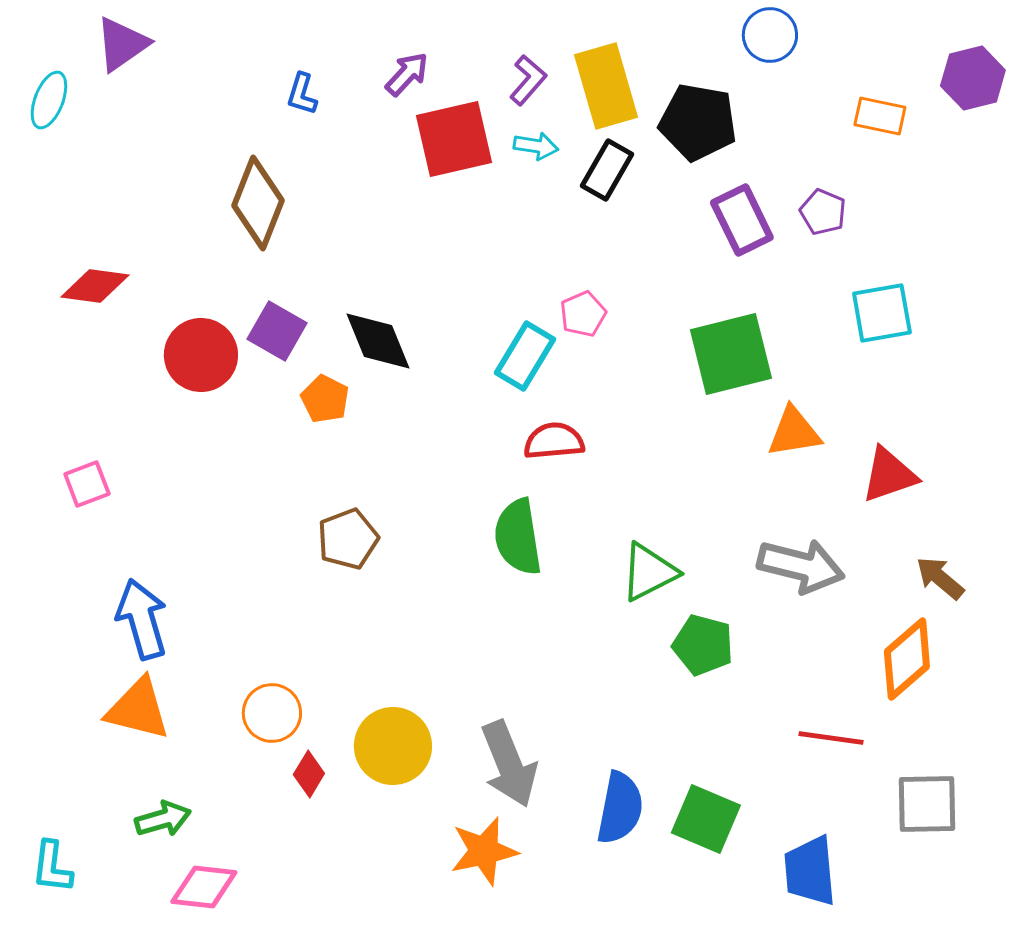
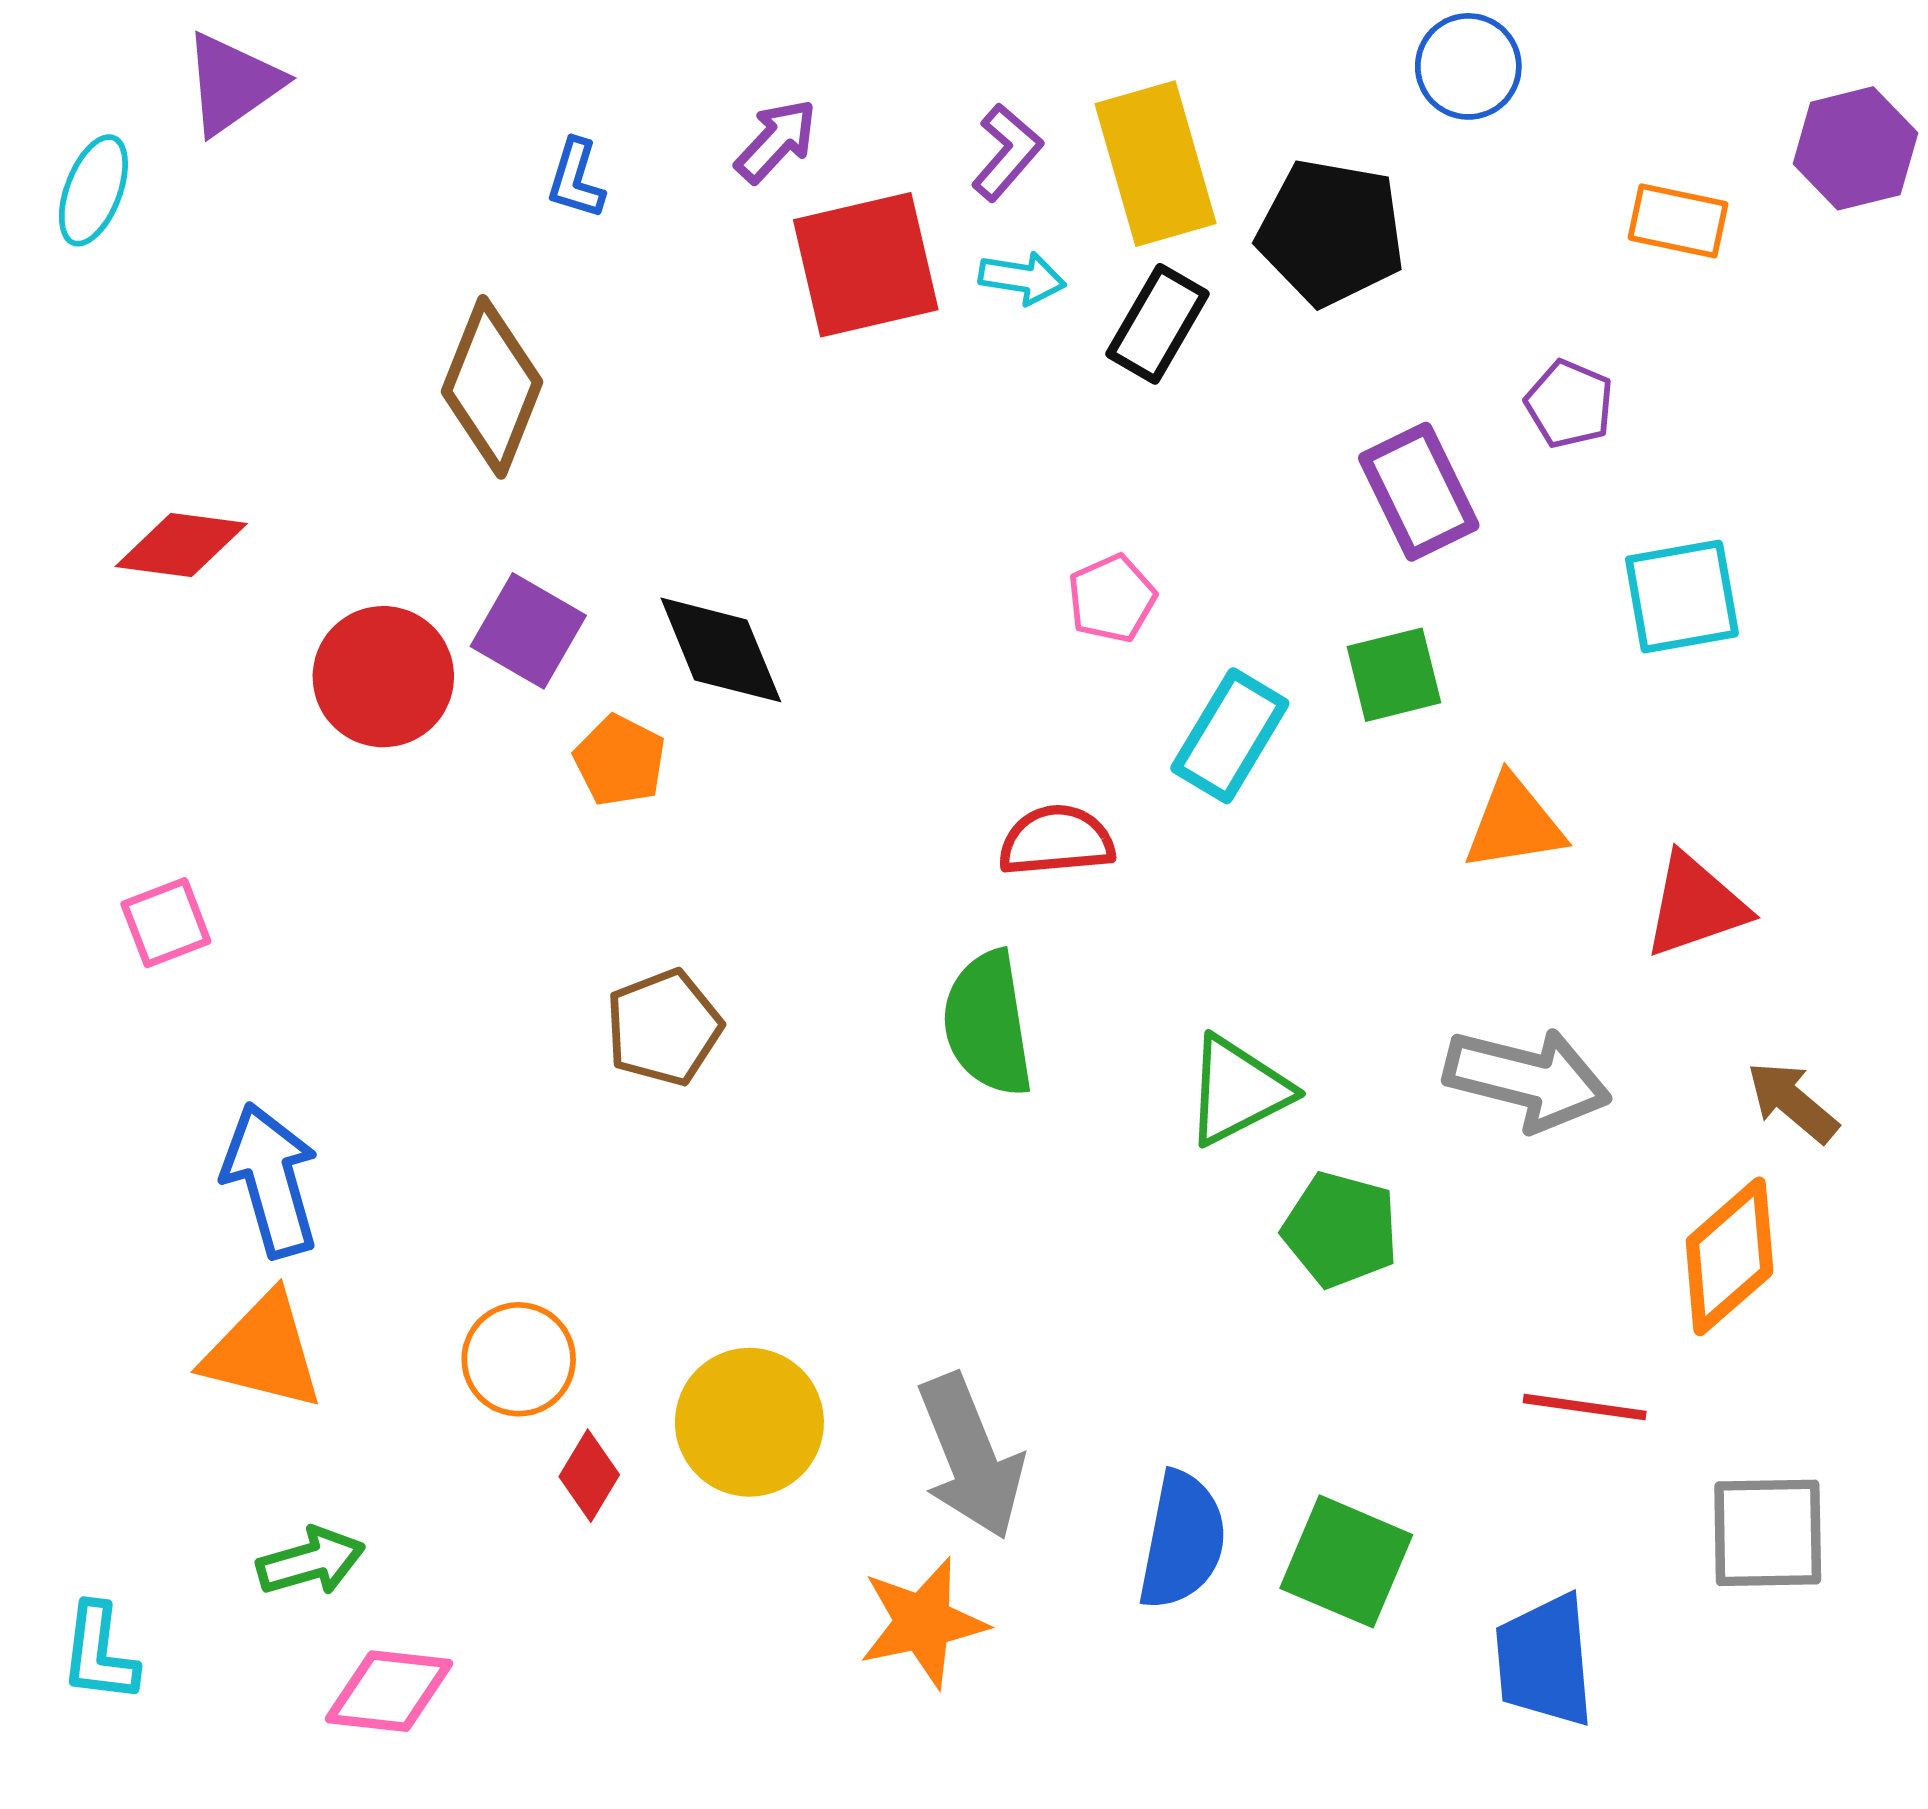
purple rectangle: (742, 220) -> (1419, 492), moved
green square: (731, 354) -> (1394, 675), size x0.6
cyan rectangle: (525, 356) -> (1230, 736), moved

